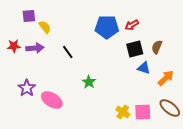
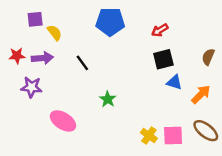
blue pentagon: (107, 27) -> (110, 22), moved
brown semicircle: (157, 47) -> (208, 57), moved
purple star: (27, 88) -> (31, 87), moved, turned -30

